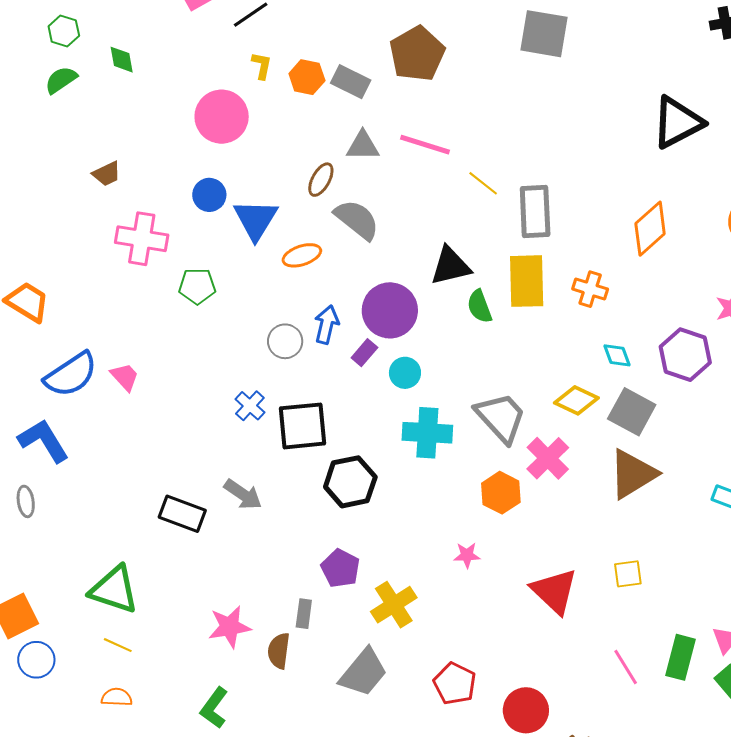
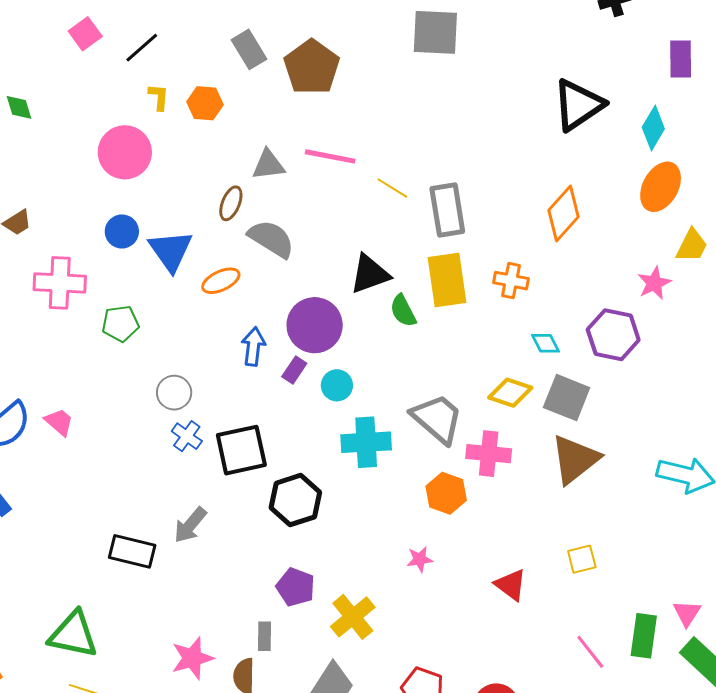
gray rectangle: (351, 82) -> (249, 49), moved, turned 39
gray circle: (285, 341) -> (174, 393), moved
pink cross: (548, 458) -> (489, 454), turned -33
gray arrow: (243, 494) -> (190, 525), turned 102
red triangle: (554, 591) -> (511, 585), size x0.7

